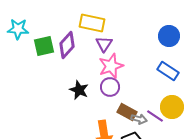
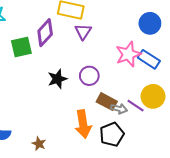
green square: (44, 46) -> (21, 47), moved
pink star: (111, 66) -> (128, 54), moved
black star: (79, 90) -> (57, 79), turned 30

